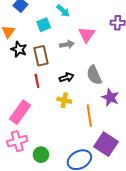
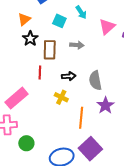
cyan square: (44, 25) -> (59, 21), turned 32
pink triangle: (87, 35) -> (107, 27), moved

